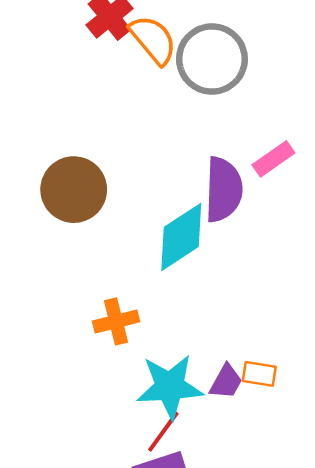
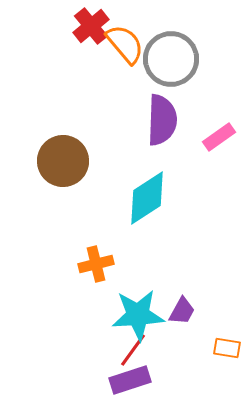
purple semicircle: (223, 190) -> (162, 120), moved
orange rectangle: (259, 374) -> (227, 348), moved

